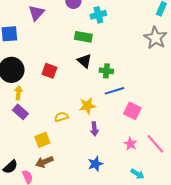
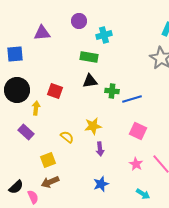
purple triangle: (36, 13) -> (42, 33), turned 42
black triangle: (84, 61) -> (90, 81), turned -49
blue line: (114, 91) -> (132, 99), moved
yellow arrow: (18, 93) -> (36, 108), moved
yellow semicircle: (61, 117) -> (67, 137), turned 56

